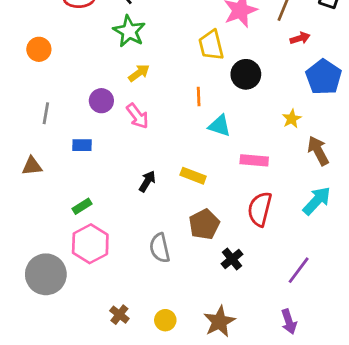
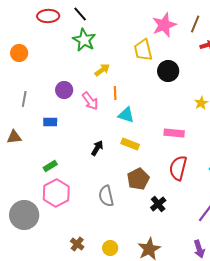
yellow arrow: (139, 73) -> (102, 70), moved
orange line: (199, 97) -> (115, 93), moved
cyan triangle: (219, 126) -> (126, 115), moved

